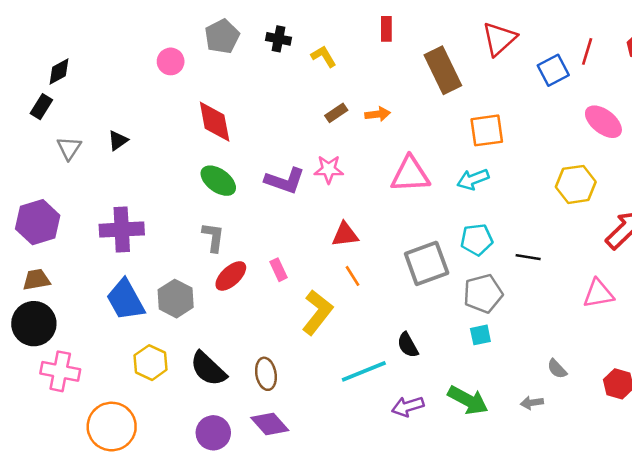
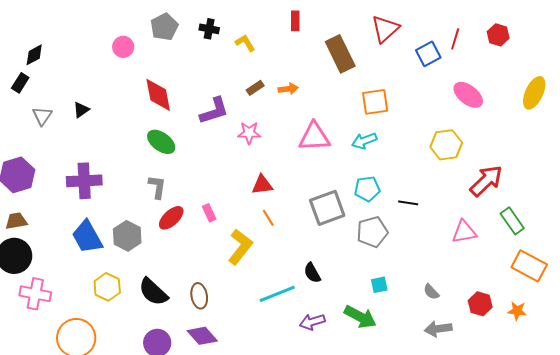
purple L-shape: (285, 181) -> (214, 111), moved, turned -36
cyan square: (480, 335) -> (379, 285), moved
gray arrow: (532, 403) -> (438, 329), moved, size x1.5

